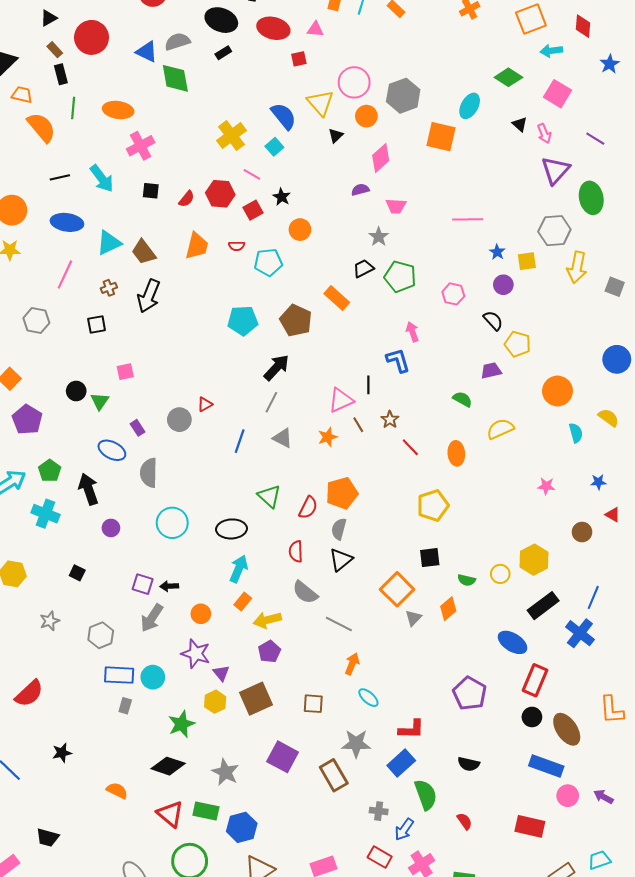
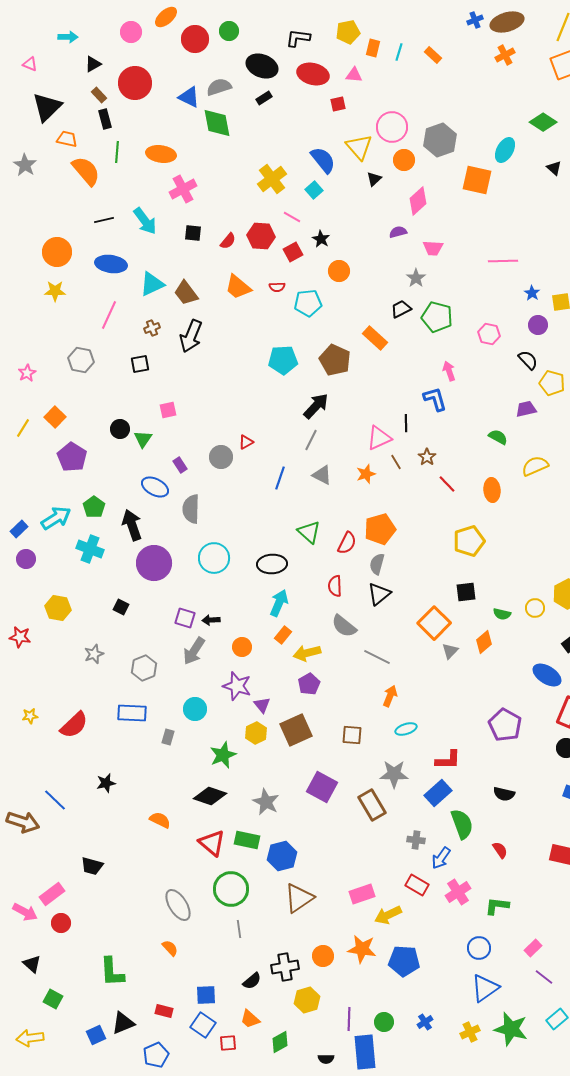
orange trapezoid: (197, 246) -> (238, 287), turned 116
purple circle: (111, 528) -> (154, 563), size x2.0
blue rectangle: (119, 675) -> (132, 713), moved
cyan ellipse: (368, 698) -> (406, 729), turned -60

